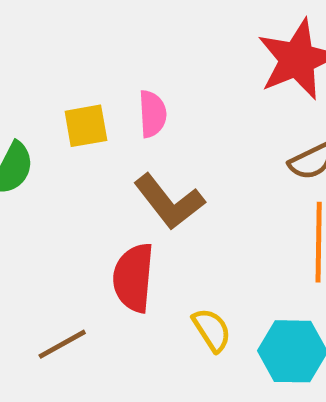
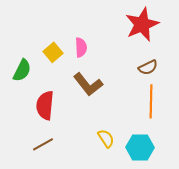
yellow square: (86, 126) -> (53, 52), turned -30
red semicircle: (133, 278) -> (45, 105), moved

